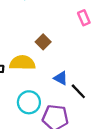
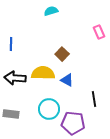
blue triangle: (61, 78) -> (67, 80), moved
black line: (78, 91) -> (94, 99), turned 35

